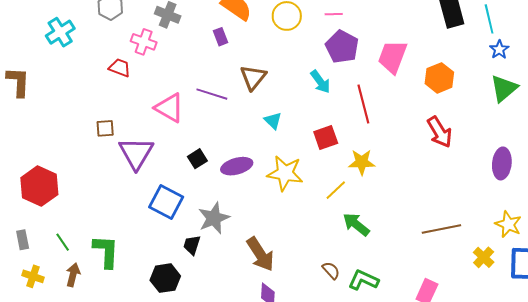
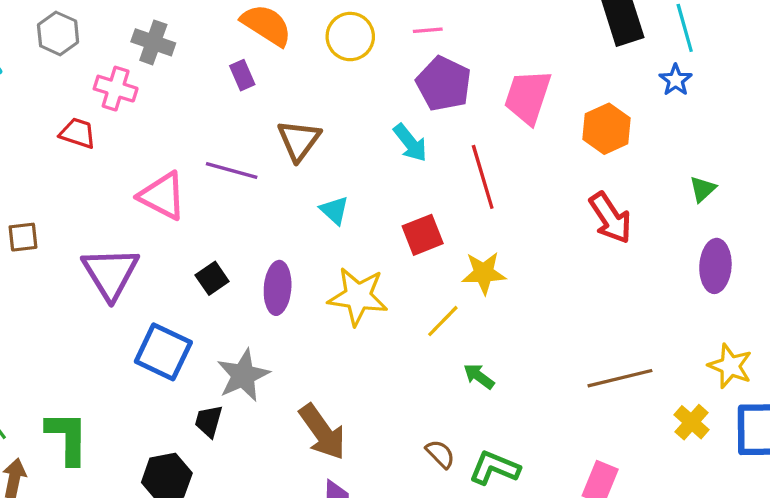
blue star: (499, 49) -> (676, 80), moved
green triangle: (504, 88) -> (703, 189), moved, size x0.6
brown square: (105, 128) -> (23, 237), moved
purple ellipse: (237, 166) -> (278, 288), turned -68
green arrow: (356, 224) -> (479, 376), size x0.7

